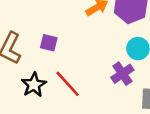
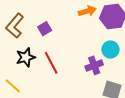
purple square: (49, 43) -> (45, 29), turned 32

